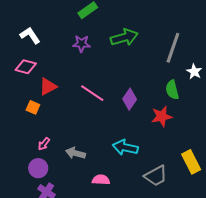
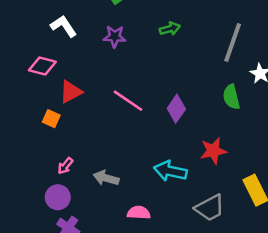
white L-shape: (30, 35) -> (64, 26), moved
green arrow: (124, 37) -> (170, 29), size x0.6
red star: (162, 116) -> (213, 151), moved

